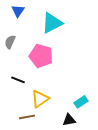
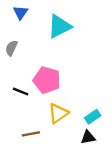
pink pentagon: (41, 56) -> (47, 80), moved
yellow triangle: (40, 99) -> (58, 113), moved
black triangle: (69, 120) -> (88, 137), moved

